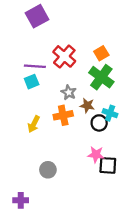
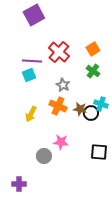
green cross: (101, 77) -> (93, 71), size x0.6
brown star: (87, 106) -> (80, 109), moved
orange cross: (63, 115) -> (58, 106), turned 36
pink star: (96, 155) -> (61, 142), moved

